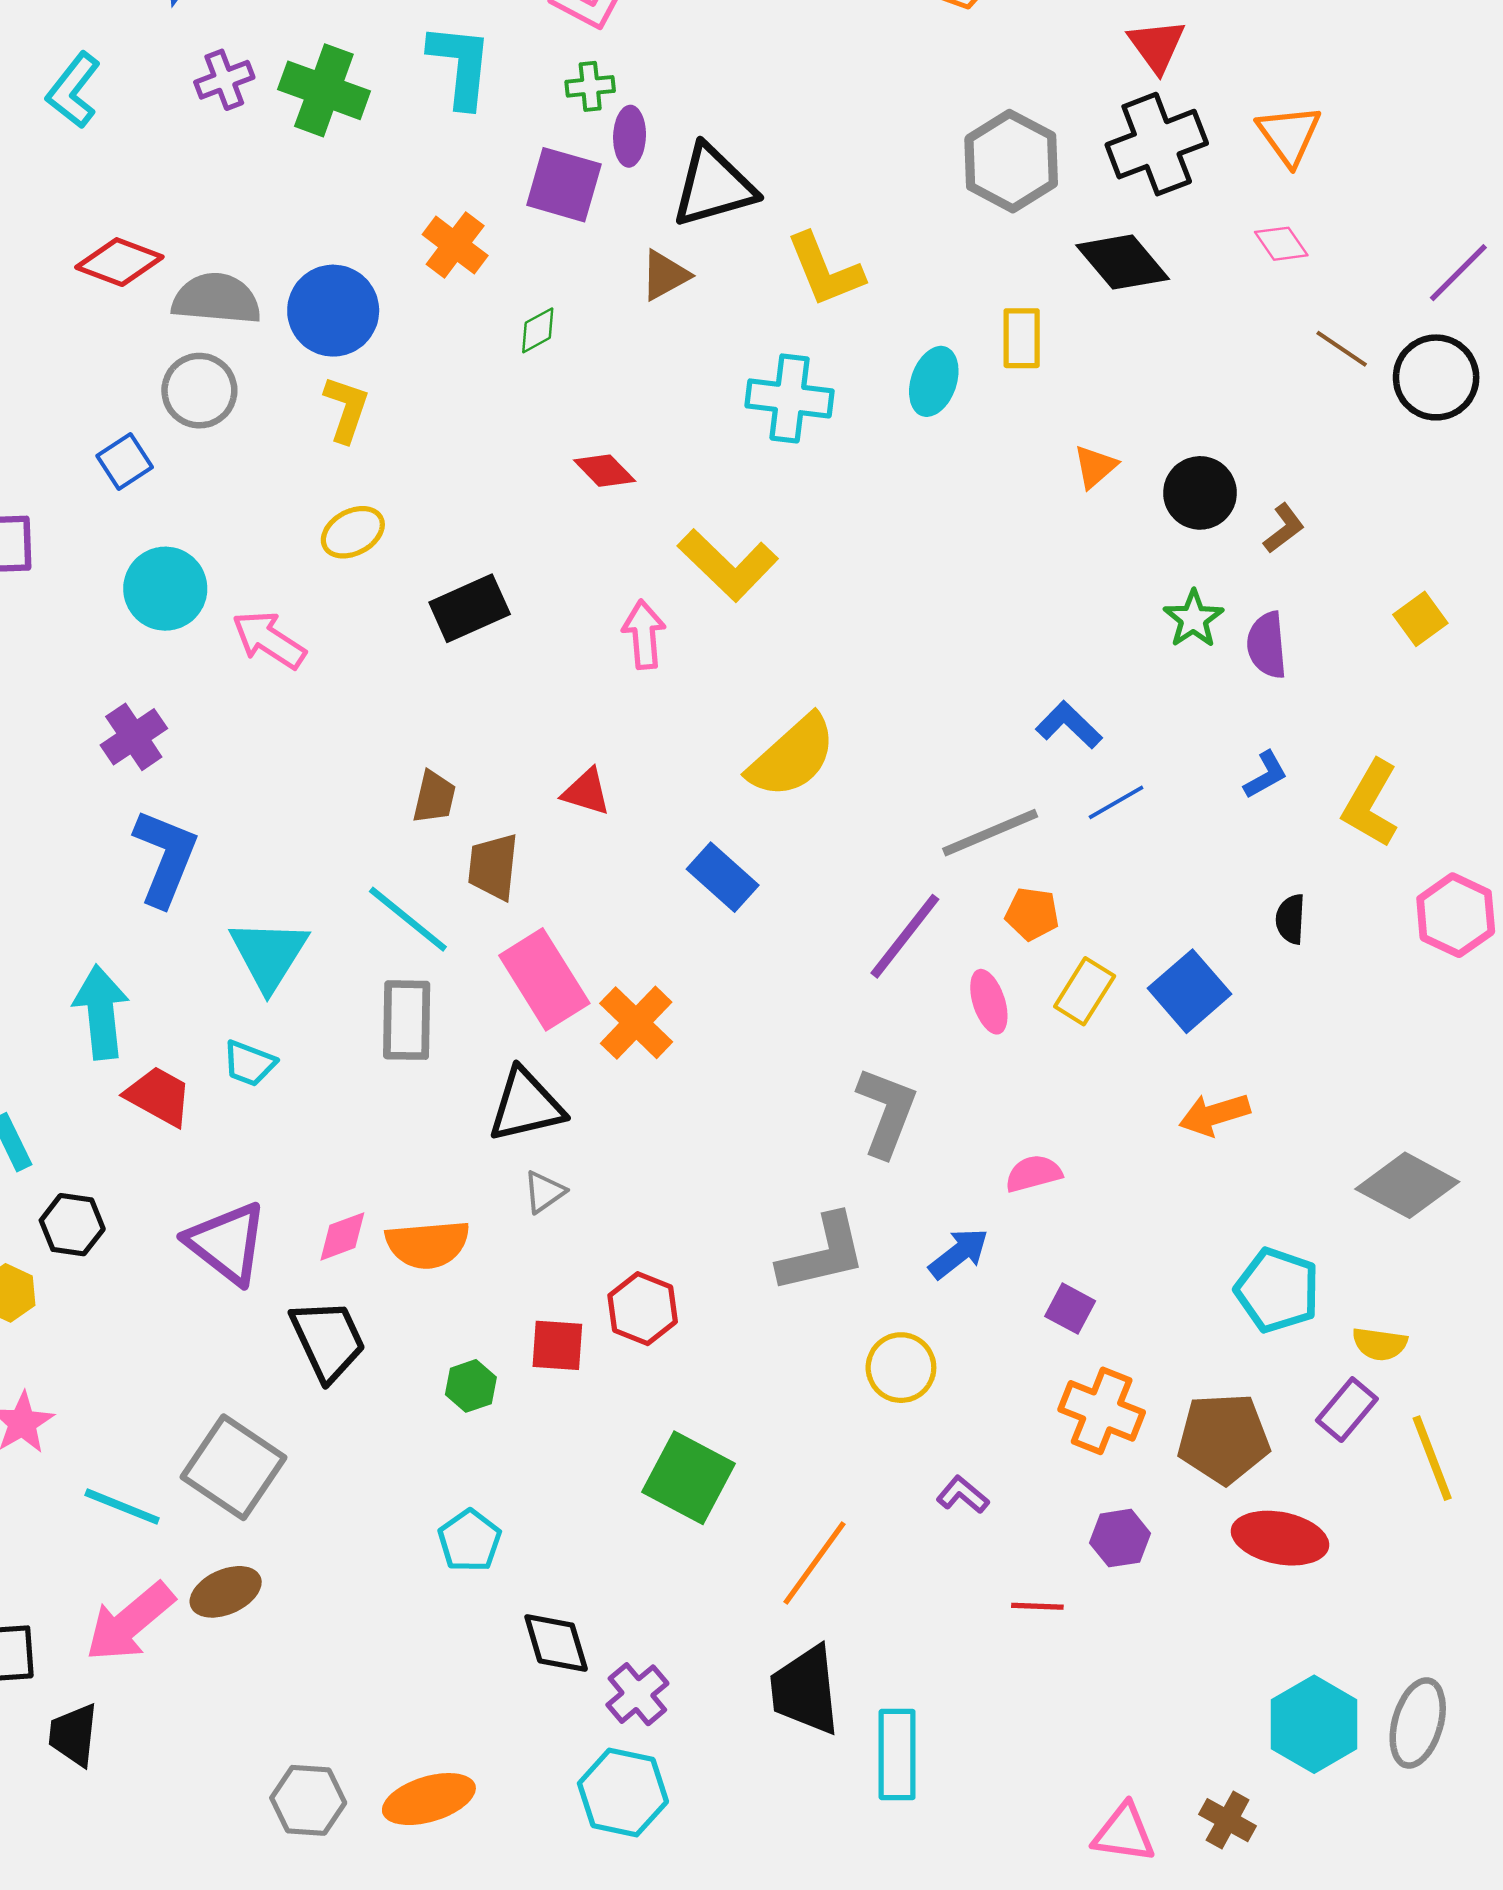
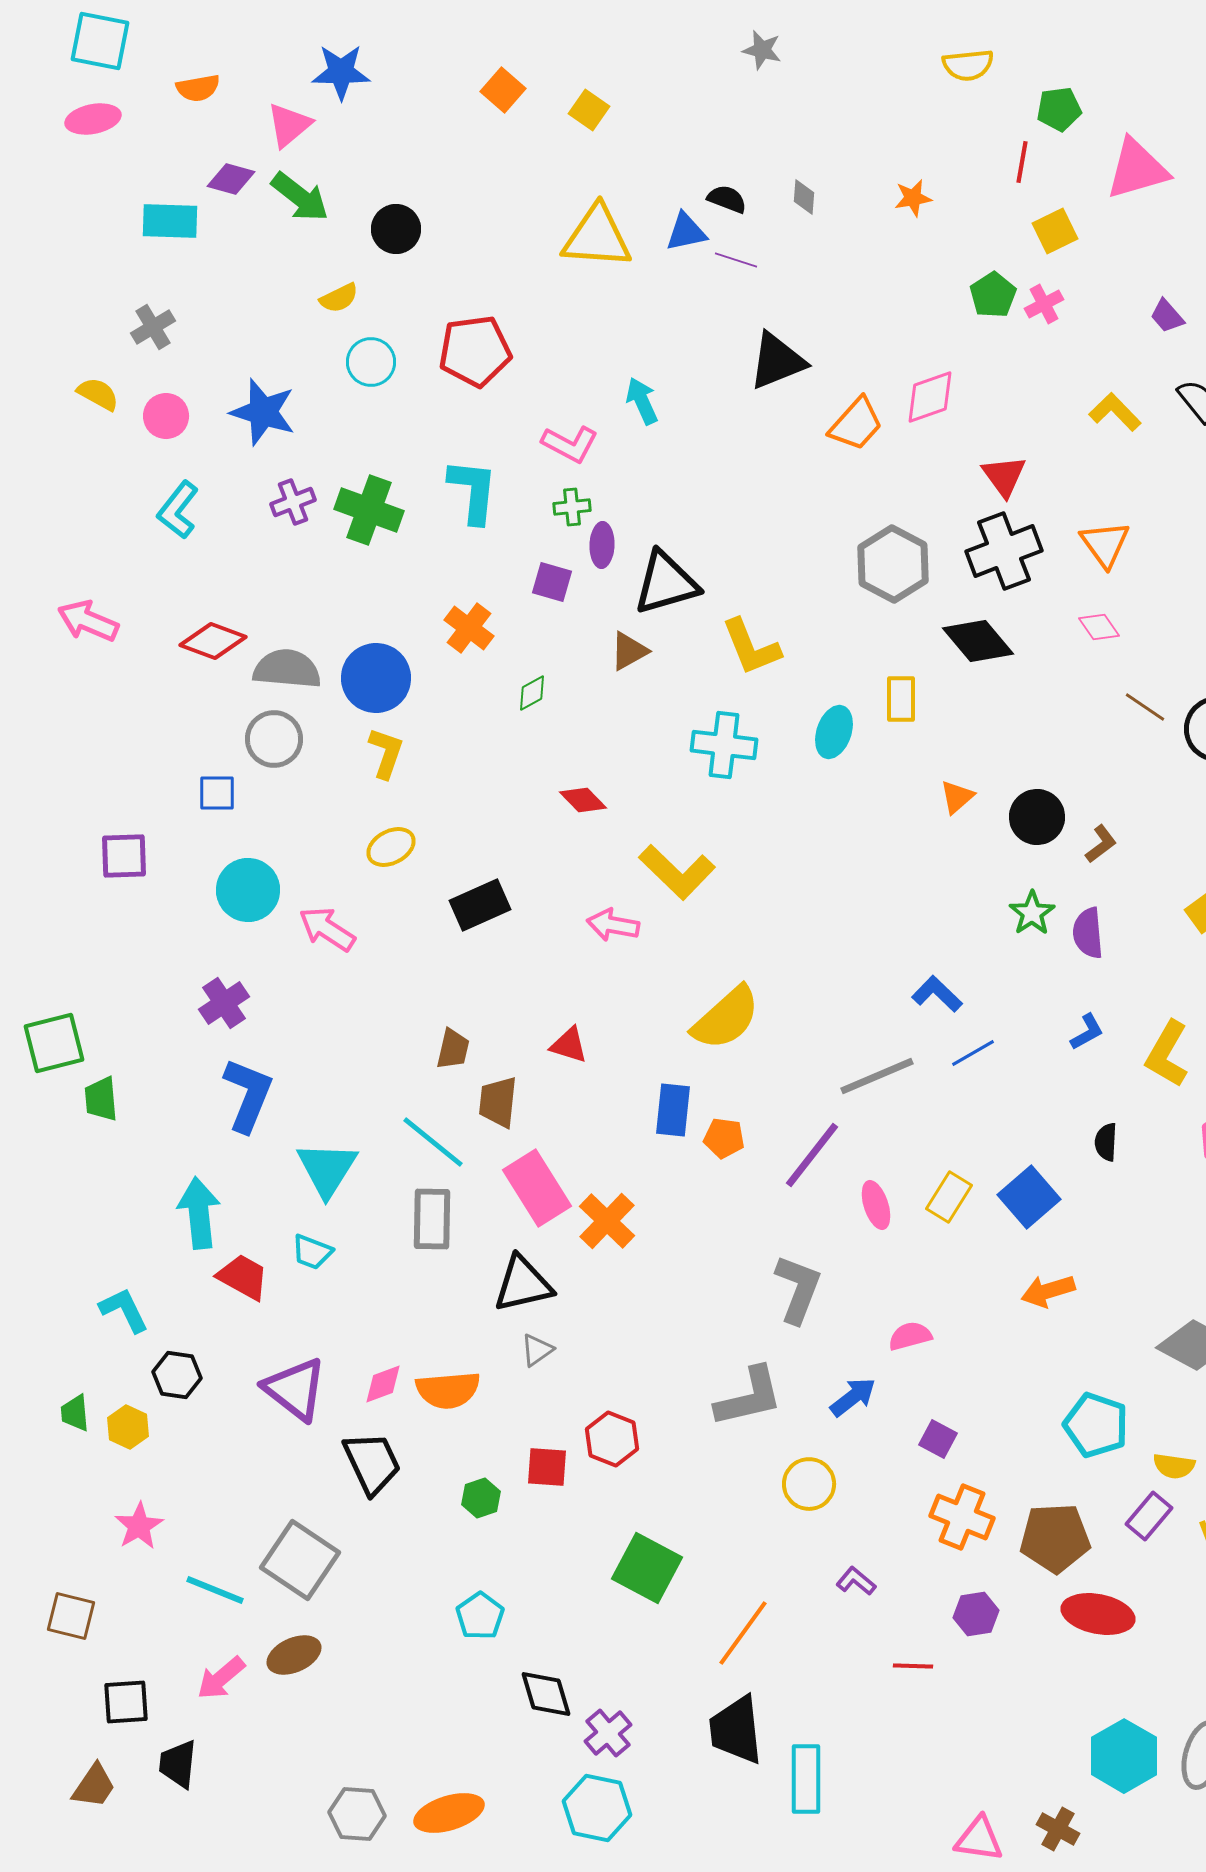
purple square: (564, 185) -> (552, 582), size x0.7
blue square: (125, 461) -> (217, 793), turned 33
pink arrow: (644, 635) -> (613, 925), turned -75
blue rectangle: (723, 877) -> (673, 1110), turned 54
orange pentagon: (1032, 914) -> (724, 1138), moved
pink arrow: (130, 1622) -> (221, 1678), size x0.7

